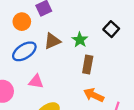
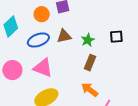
black square: (111, 29) -> (116, 37), turned 32
pink triangle: (36, 82) -> (43, 68), size x1.5

